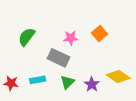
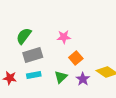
orange square: (99, 33) -> (76, 58), moved
gray rectangle: (59, 58) -> (33, 55), moved, turned -42

